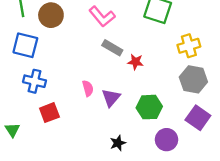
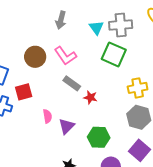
brown circle: (51, 15) -> (35, 57), moved
red square: (49, 113) -> (24, 92), moved

